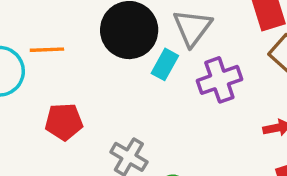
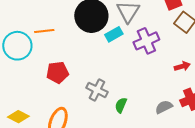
cyan rectangle: (165, 64) -> (114, 34), turned 36

